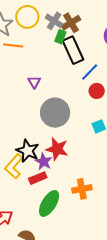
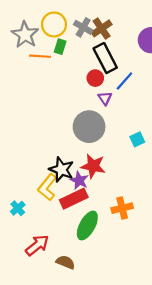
green rectangle: (60, 37) -> (60, 47), moved
purple triangle: (34, 82) -> (105, 98), moved
red circle: (97, 91) -> (95, 78), moved
red rectangle: (38, 178) -> (74, 199), size x1.4

